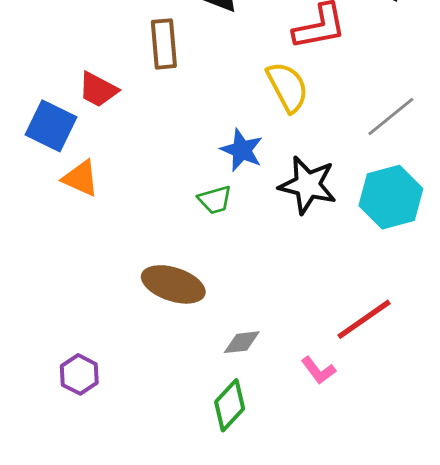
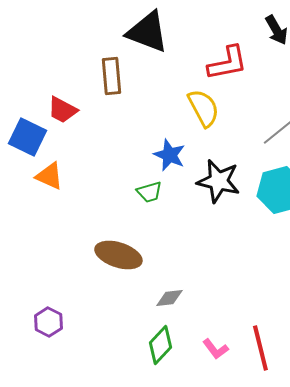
red line: (364, 319) -> (260, 348), moved, turned -69
pink L-shape: (318, 370) -> (215, 349), moved

